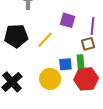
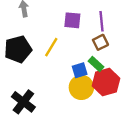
green rectangle: (80, 62) -> (96, 64), turned -32
yellow circle: (50, 79) -> (81, 87), moved

